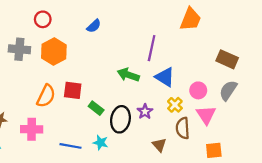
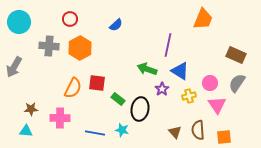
yellow cross: (175, 105) -> (189, 96), turned 32
purple star: (145, 112) -> (162, 89), moved
brown semicircle: (183, 128) -> (198, 130), moved

